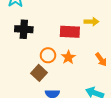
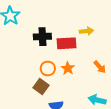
black cross: (24, 29) -> (42, 37), moved

